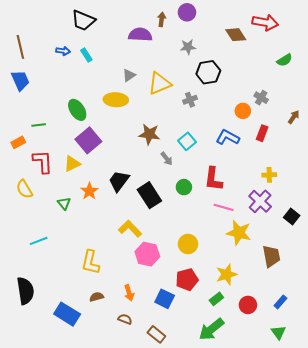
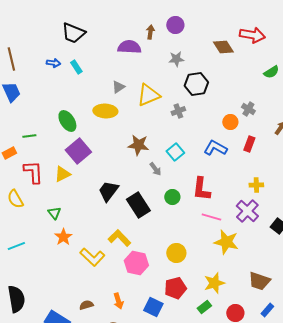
orange star: (89, 191) -> (63, 237), moved
cyan line: (39, 241) -> (16, 246), moved
brown trapezoid: (271, 256) -> (259, 281), moved, turned 120
yellow L-shape: (90, 262) -> (92, 257), moved, turned -60

